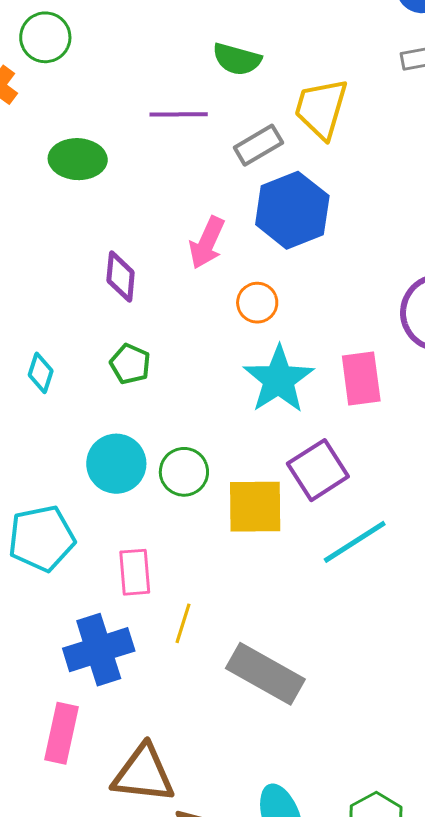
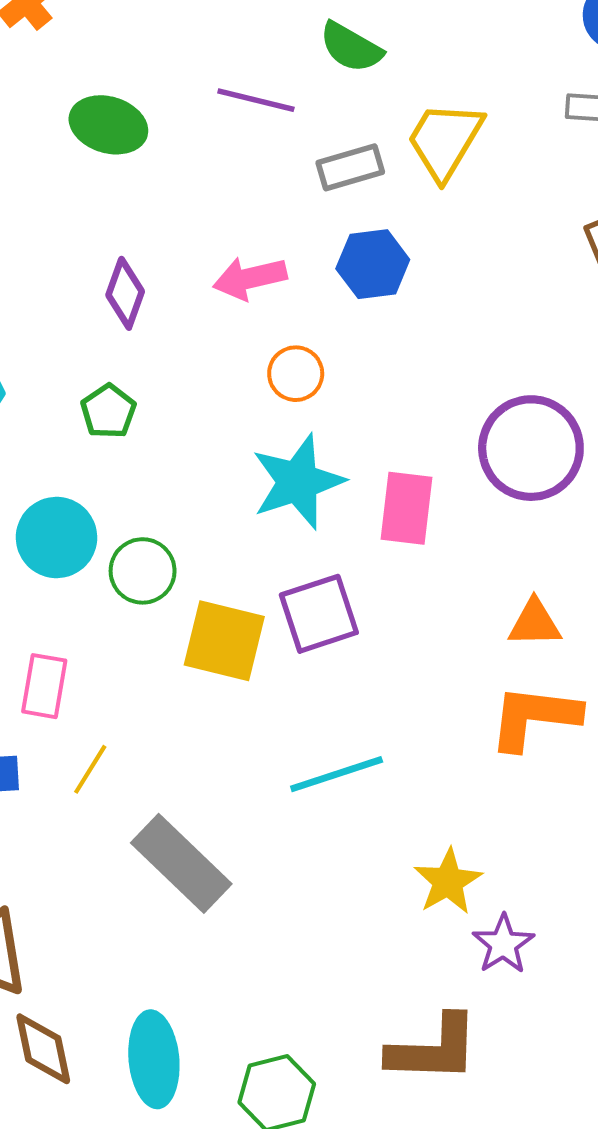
blue hexagon: (292, 210) -> (373, 264), size x0.7
pink arrow: (207, 243) -> (250, 278), turned 38
cyan line: (355, 542) -> (337, 774), moved

